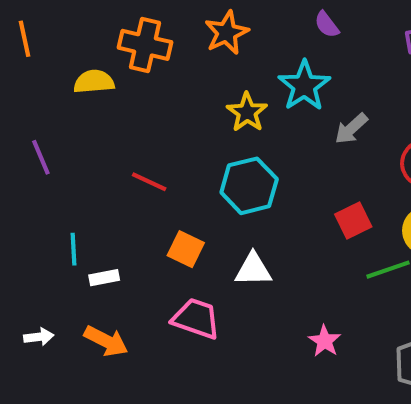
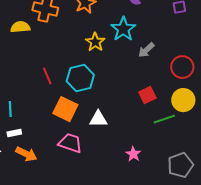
red line: (149, 182) -> (47, 76), turned 42
cyan hexagon: (249, 186) -> (80, 78), moved
orange square: (186, 249) -> (65, 109), size x1.4
white rectangle: (104, 278) -> (14, 133), moved

